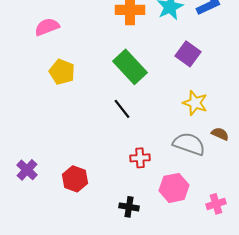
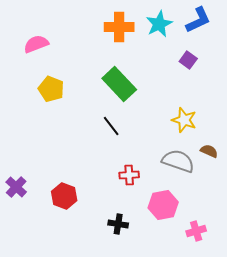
purple square: (188, 54) -> (188, 60), moved, size x0.7
pink cross: (216, 204) -> (196, 231), moved

